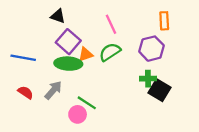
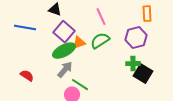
blue line: (23, 58) -> (25, 28), moved
green ellipse: (68, 64) -> (64, 51), turned -30
gray arrow: (53, 90) -> (65, 70), moved

